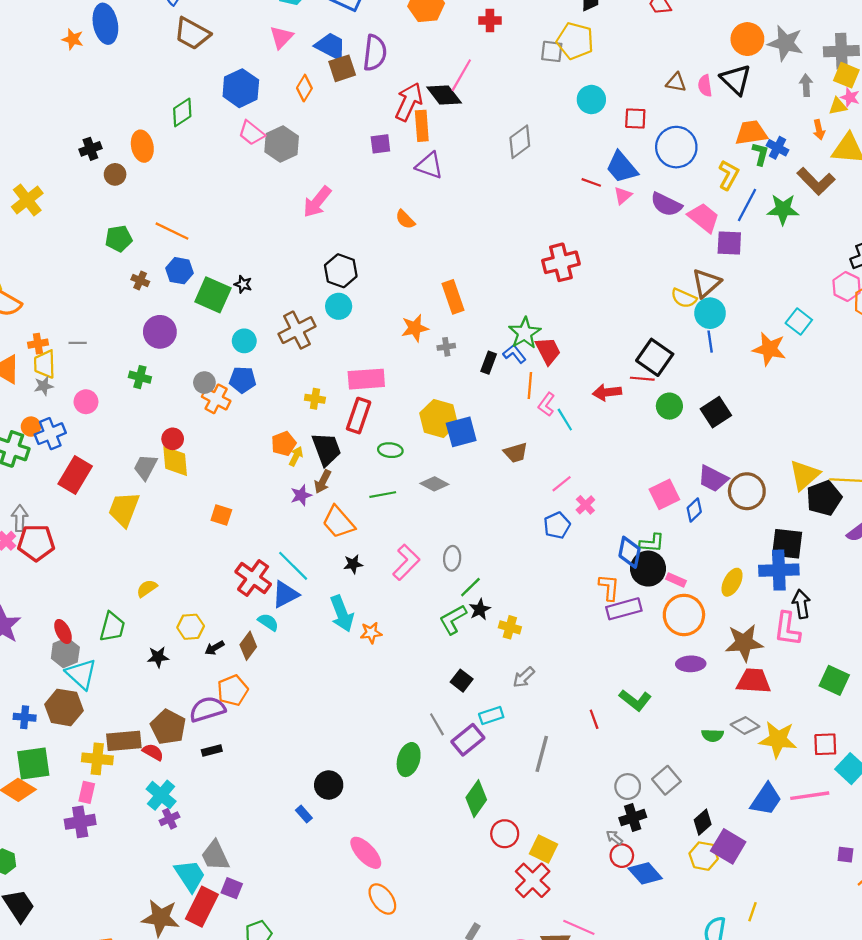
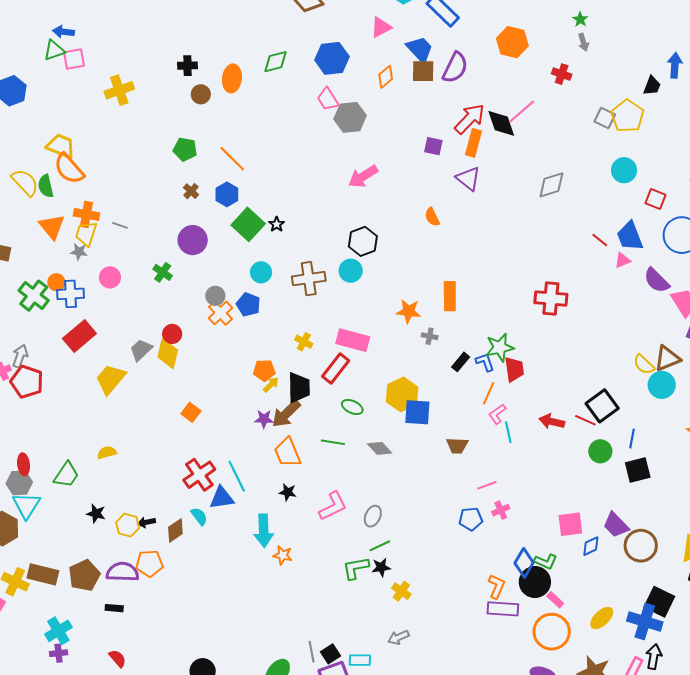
blue line: (710, 342) -> (632, 439), moved
orange cross: (38, 344) -> (86, 214), size x1.4
brown arrow: (323, 482) -> (286, 414), size x1.5
yellow hexagon: (191, 627) -> (128, 525), moved
black square: (462, 681) -> (330, 654), moved
red semicircle: (153, 752) -> (118, 658), moved

